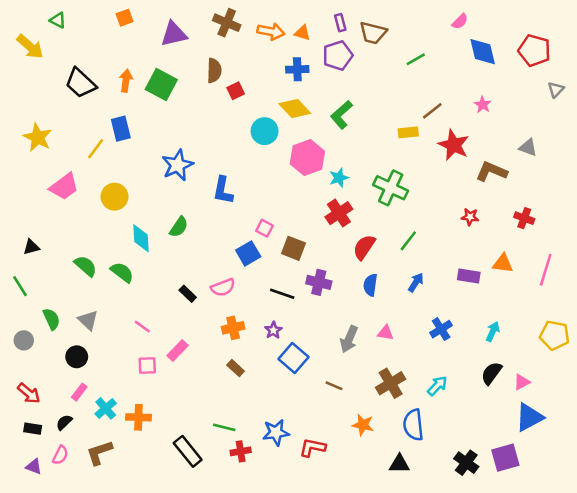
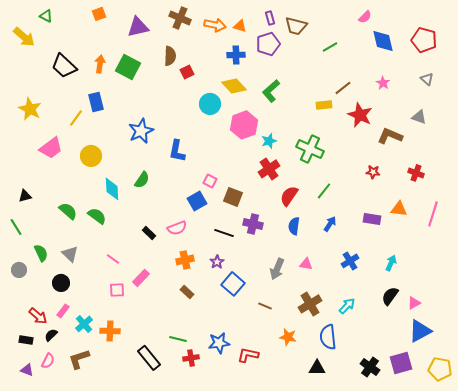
gray triangle: (556, 90) -> (427, 79), moved, turned -32
yellow pentagon: (555, 335) -> (440, 369), moved
red arrow: (29, 393) -> (38, 316), moved

